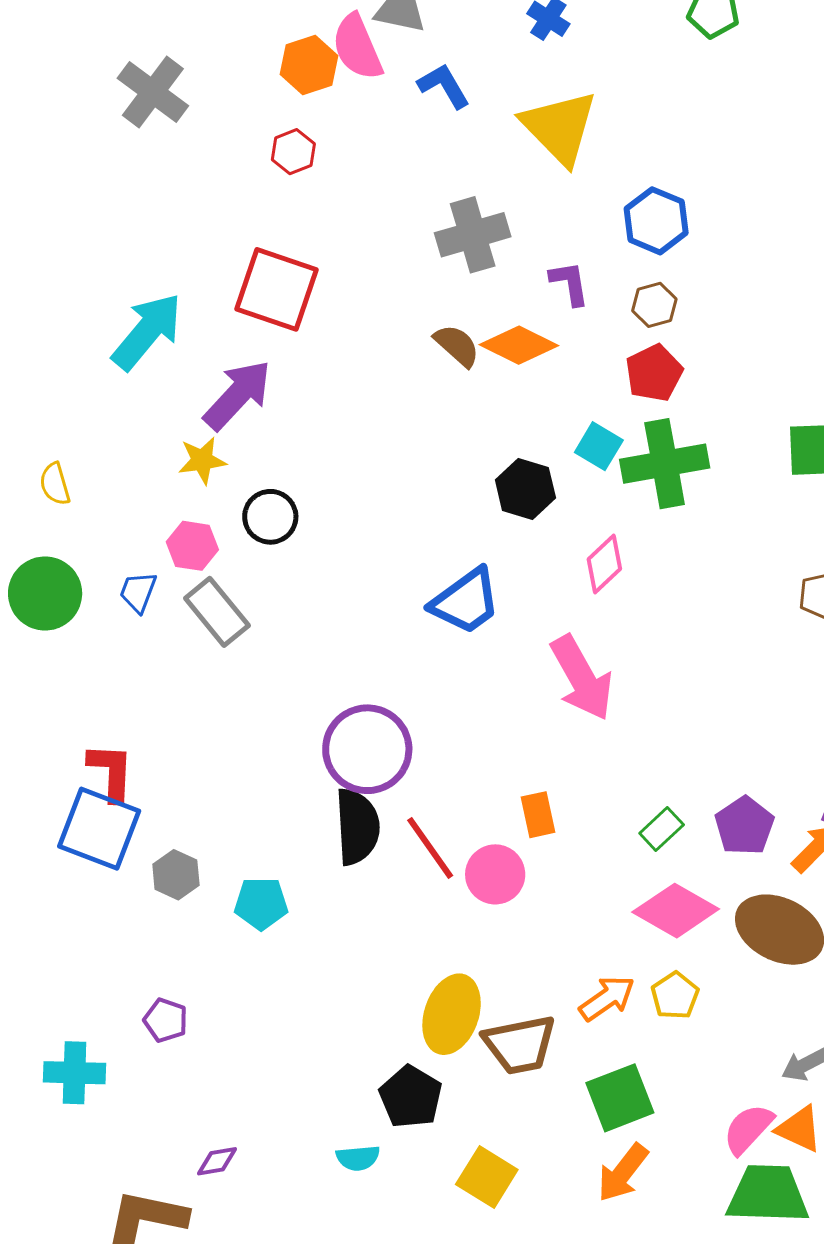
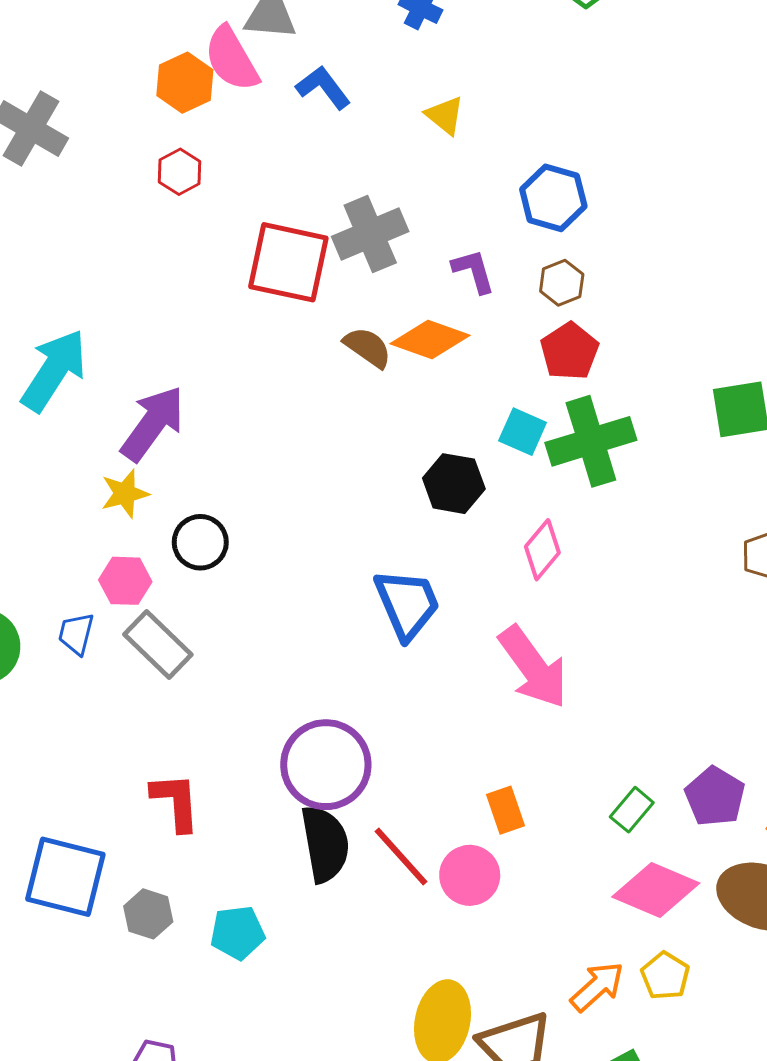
yellow triangle: (560, 127) -> (445, 115), size x0.5
red square: (277, 289) -> (288, 262), moved
blue trapezoid: (466, 601) -> (407, 604), turned -70
red L-shape: (111, 772) -> (176, 802), moved

